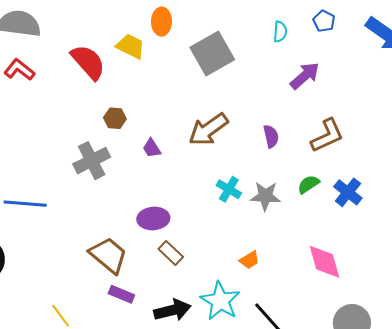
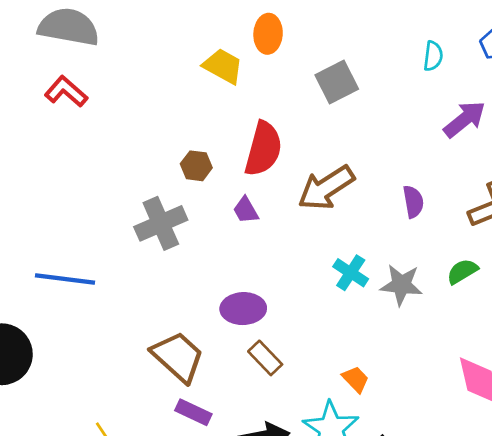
gray square: (212, 54) -> (337, 82), size x0.7
red semicircle: (88, 62) -> (263, 149), moved, turned 54
orange trapezoid: (249, 260) -> (356, 379), moved, turned -105

